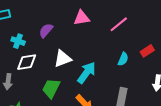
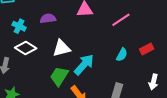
purple semicircle: (46, 30) -> (48, 18), turned 35
white diamond: (27, 62) -> (26, 48), turned 35
green trapezoid: (51, 88) -> (59, 76), moved

